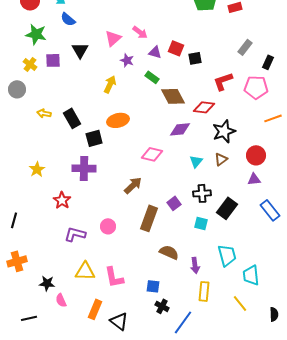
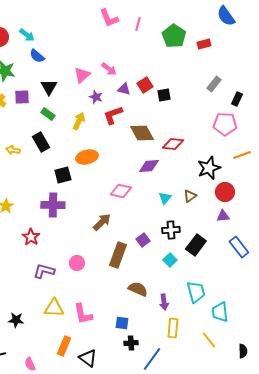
red square: (176, 48) -> (145, 85), turned 35
green rectangle: (152, 77) -> (48, 114), moved
red L-shape: (223, 81) -> (113, 115), moved
black rectangle: (72, 118) -> (41, 142), moved
black star: (224, 131) -> (209, 168), moved
cyan square: (201, 223) -> (170, 260), turned 32
pink semicircle: (61, 300) -> (30, 364), moved
black cross: (162, 306) -> (131, 343), turned -32

